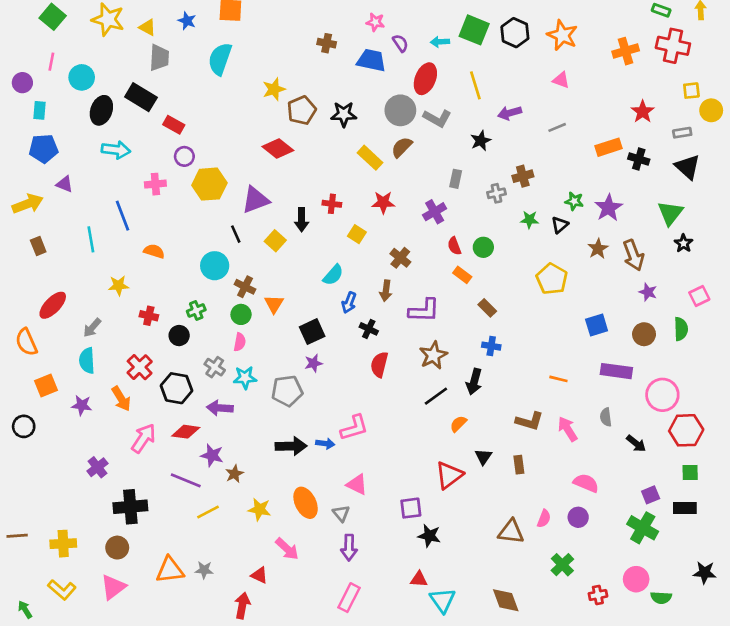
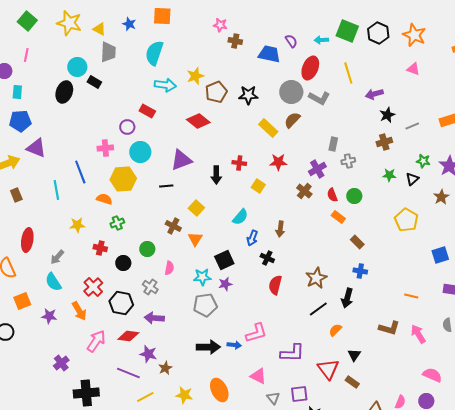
pink star: (375, 22) -> (220, 25), moved
cyan circle: (82, 77) -> (77, 67), moved
black rectangle: (141, 97) -> (94, 82), size x0.6
red rectangle: (174, 125) -> (147, 111), moved
gray line: (557, 127) -> (412, 126), moved
black star: (481, 141) -> (387, 115), moved
cyan arrow: (116, 150) -> (165, 85), moved
purple triangle: (65, 184) -> (36, 148), size x1.5
yellow hexagon: (209, 184) -> (123, 179), moved
gray cross: (497, 193) -> (348, 161), moved
black line: (236, 234) -> (166, 186), turned -72
yellow square: (275, 241) -> (196, 208), moved
brown cross: (400, 258) -> (304, 191), moved
cyan circle: (215, 266) -> (140, 152), moved
red ellipse: (53, 305) -> (27, 240), turned -35
green cross: (196, 310) -> (117, 223), moved
purple L-shape: (424, 310) -> (292, 353), moved
green circle: (241, 314) -> (147, 249), moved
cyan semicircle: (87, 361) -> (53, 282), turned -30
cyan star: (245, 378) -> (202, 277), moved
brown rectangle: (519, 465) -> (352, 382), moved, turned -48
red triangle: (449, 475) -> (328, 369), turned -30
gray triangle: (341, 513) -> (273, 398), moved

